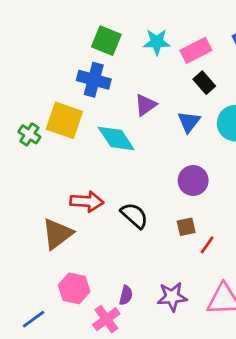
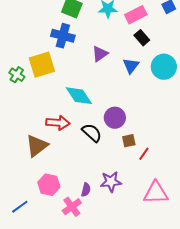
yellow square: (64, 120) -> (42, 65), turned -36
cyan diamond: (116, 139) -> (79, 96), moved
purple circle: (193, 181) -> (115, 118), moved
purple star: (172, 297) -> (111, 182), moved

